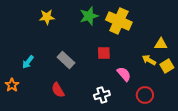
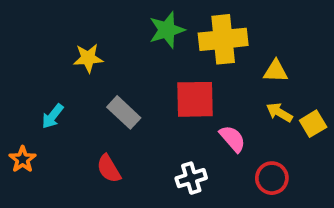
yellow star: (47, 17) -> (88, 58), moved
yellow cross: (119, 21) -> (223, 39), turned -30
yellow triangle: (161, 44) -> (276, 71), moved
red square: (104, 53) -> (195, 99), size x1.6

